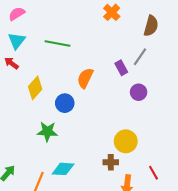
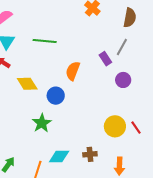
yellow diamond: (35, 88) -> (27, 84), turned -70
green star: (47, 132) -> (42, 123), turned -30
brown cross: (111, 162) -> (90, 154), moved
red line: (154, 173) -> (136, 128), moved

